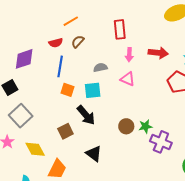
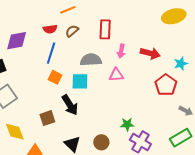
red rectangle: (120, 29) -> (105, 29), moved
gray semicircle: (100, 68) -> (91, 60), size x1.5
pink triangle: (128, 79) -> (116, 75), turned -35
brown circle: (126, 126) -> (101, 142), moved

